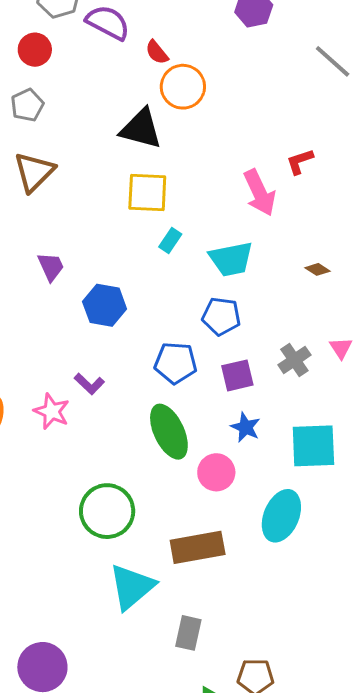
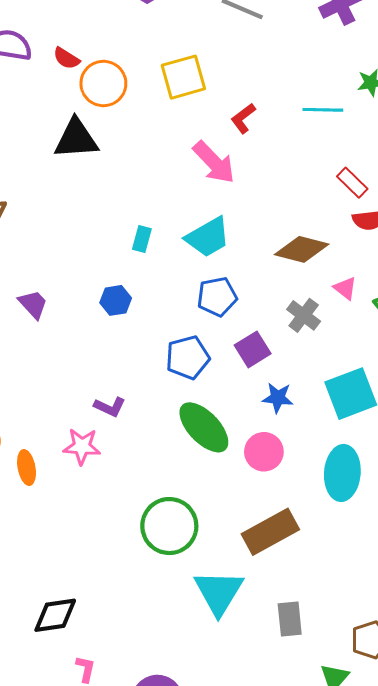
yellow square: (147, 192) -> (183, 77), moved
brown diamond: (318, 269) -> (302, 249), moved, size x2.0
blue hexagon: (105, 305) -> (116, 300), moved, size x0.7

